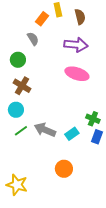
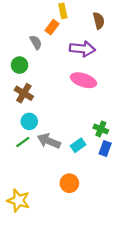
brown semicircle: (80, 17) -> (99, 21), moved
orange rectangle: (42, 19) -> (52, 27), moved
cyan circle: (16, 110) -> (29, 121), moved

